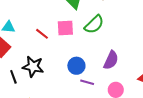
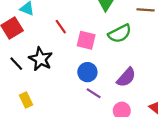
pink square: (65, 28) -> (86, 40), moved
black line: (13, 77) -> (16, 64), turned -40

